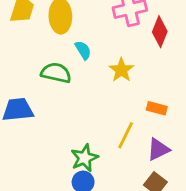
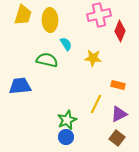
yellow star: (121, 70) -> (93, 58), turned -30

